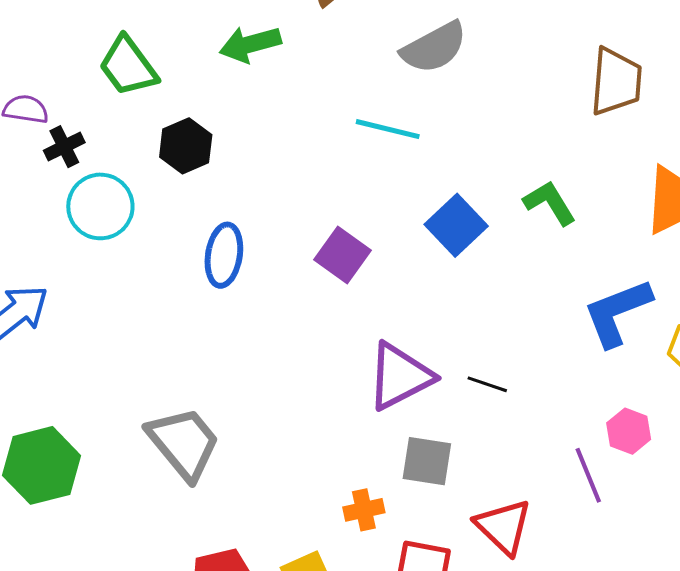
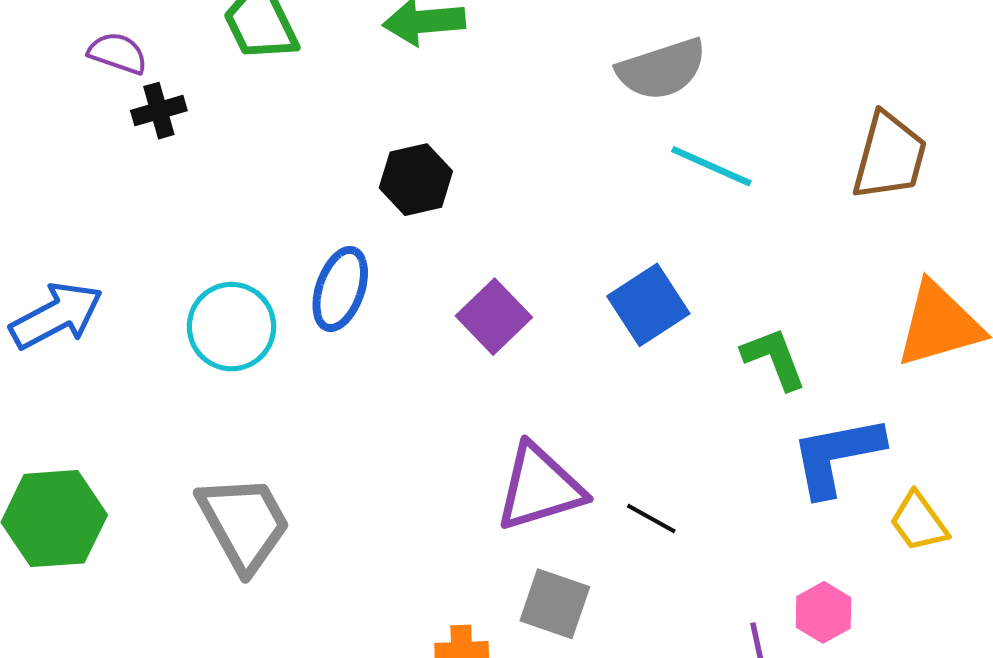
cyan line: (388, 129) -> (711, 166), moved
black hexagon: (186, 146) -> (416, 180), moved
green L-shape: (550, 203) -> (774, 358), moved
cyan circle: (100, 206) -> (231, 327), moved

